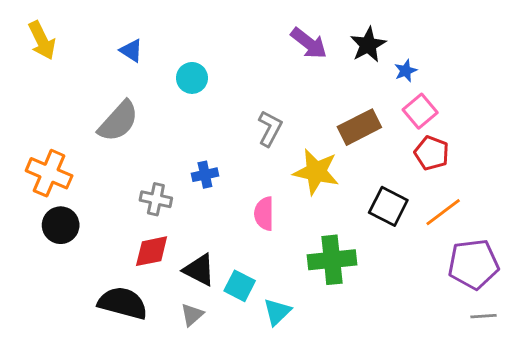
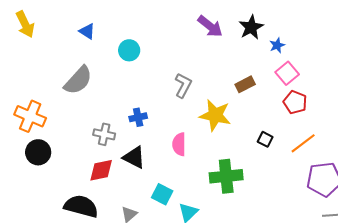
brown rectangle: (359, 127) -> (245, 84), size x0.7
black square: (388, 206) -> (265, 139), size x0.6
black triangle: (199, 270) -> (134, 157), moved

